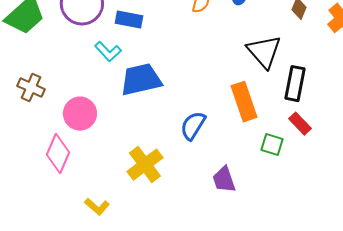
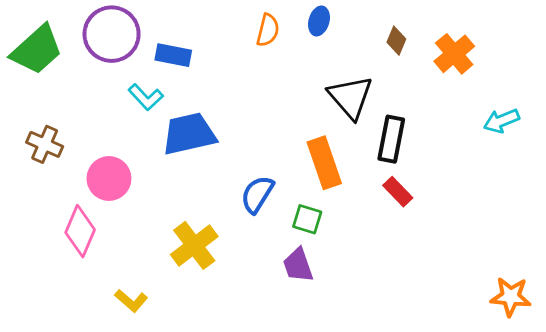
green square: (272, 145) -> (307, 219), moved

